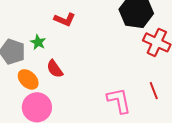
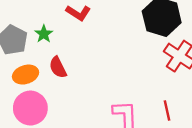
orange ellipse: (28, 79) -> (26, 75), turned -70

